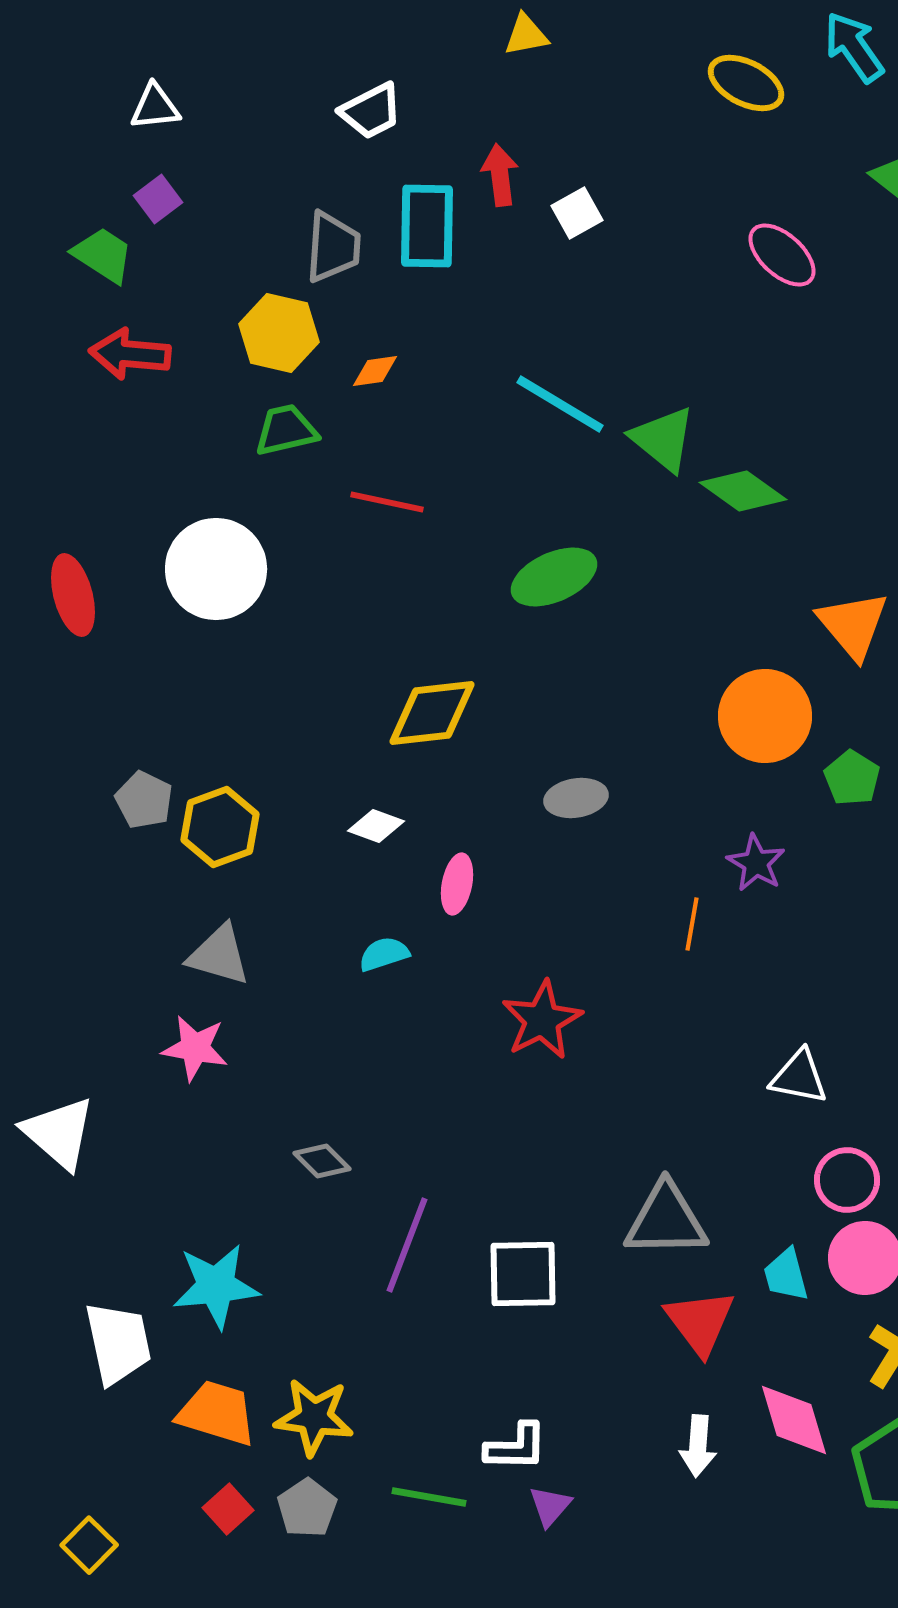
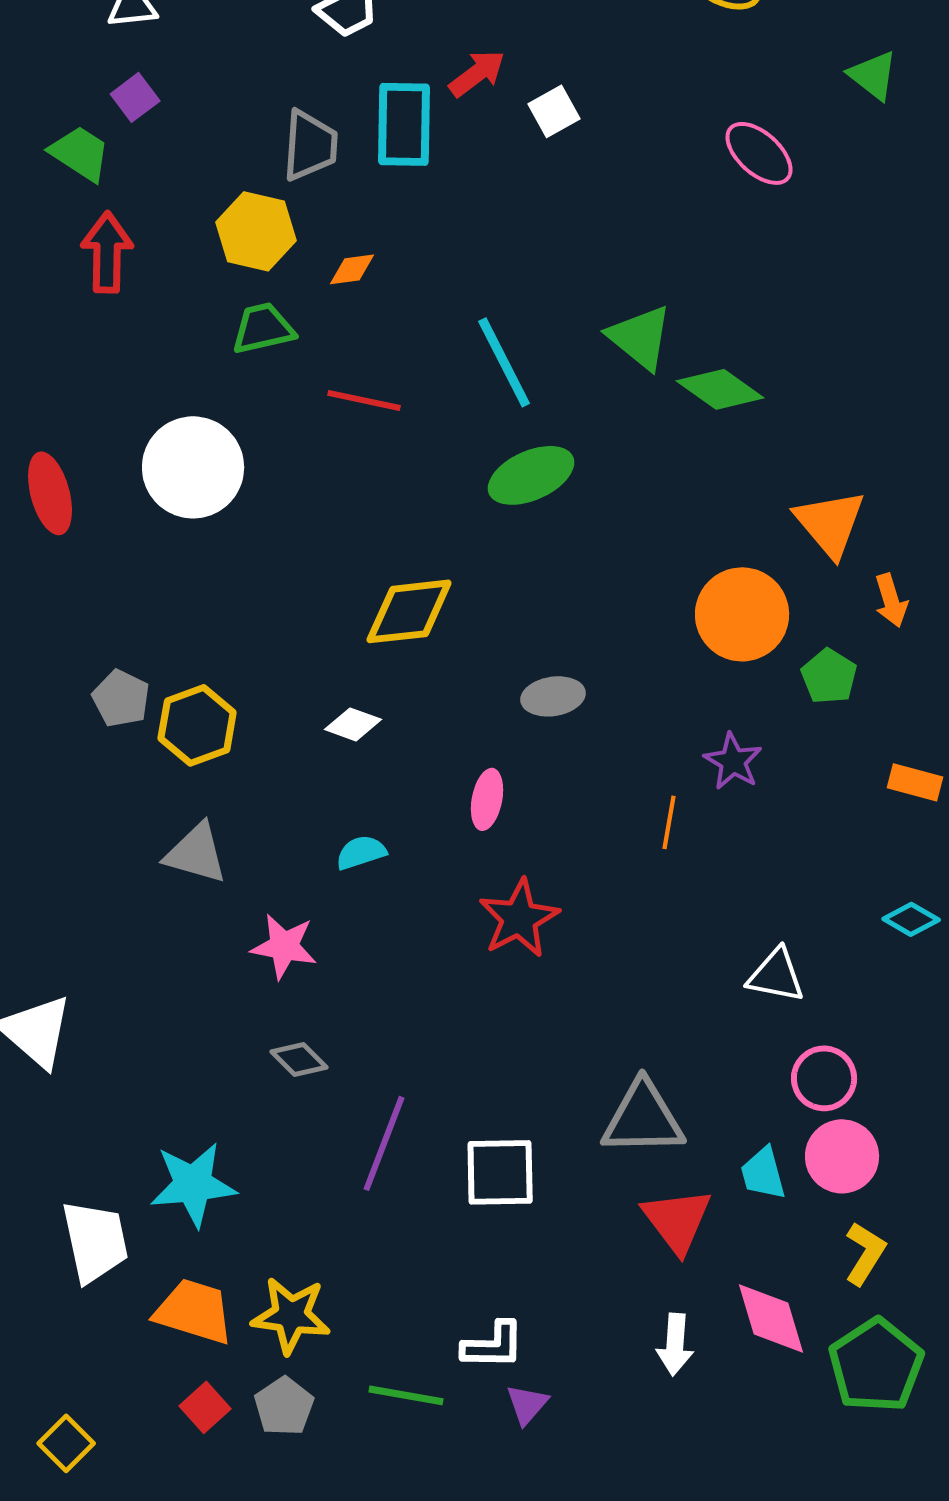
red arrow: (500, 175) -> (477, 73), turned 60
red arrow: (130, 354) -> (107, 252), turned 86
cyan line: (560, 404) -> (504, 362), moved, turned 32
pink ellipse: (457, 884) -> (487, 799), moved
pink star: (195, 1048) -> (284, 946), moved

